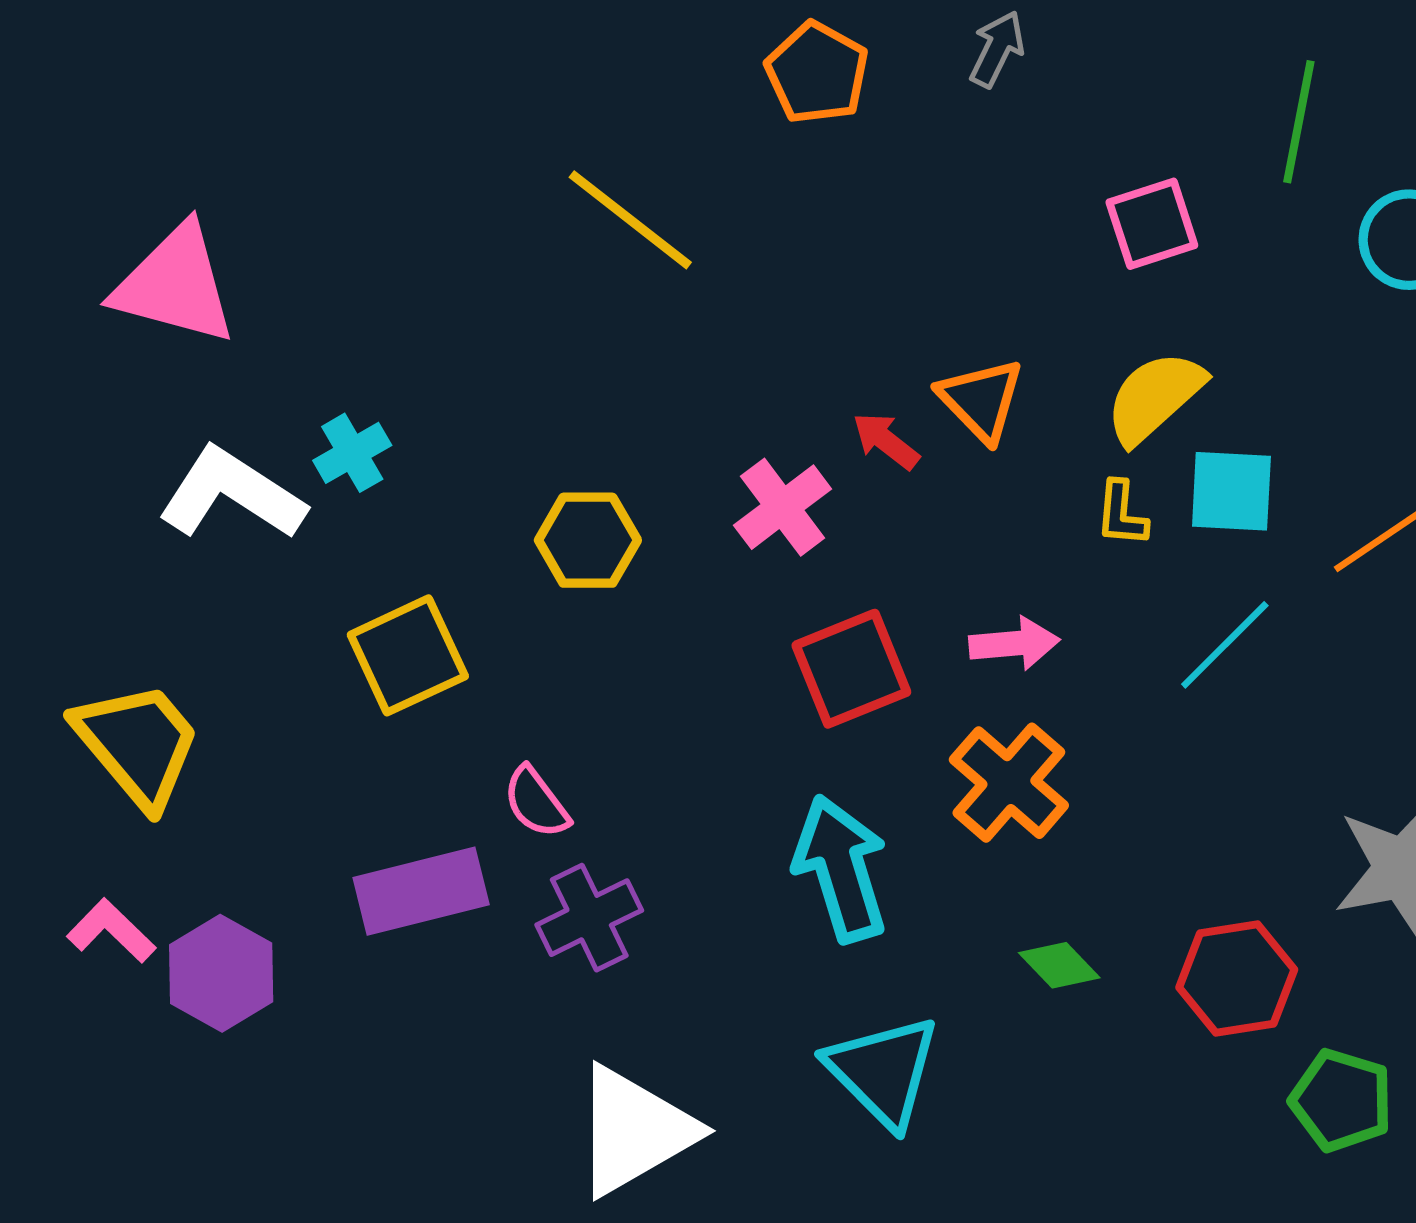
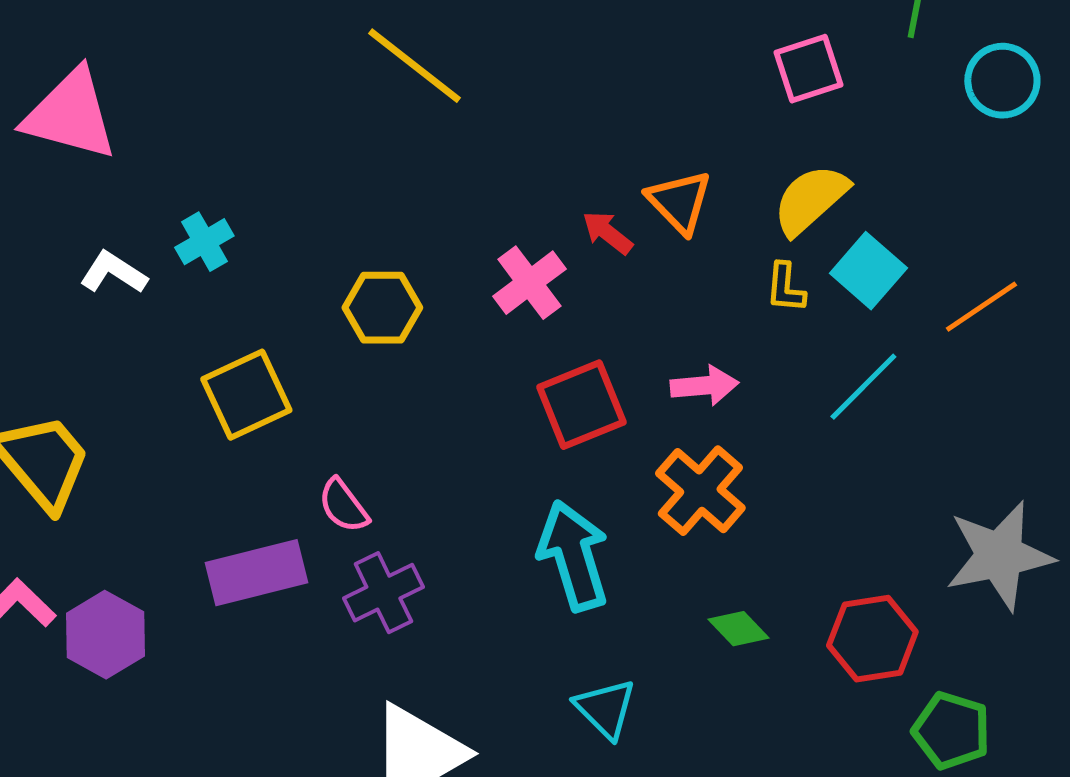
cyan square: (1231, 491) -> (868, 271), turned 38
white L-shape: (232, 494) -> (113, 273), size x0.6
cyan triangle: (883, 1071) -> (605, 709), size x0.7

